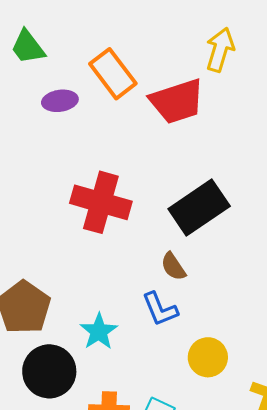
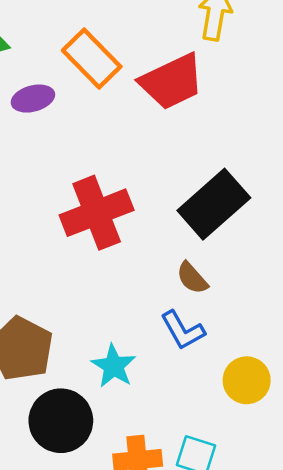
red cross: (101, 202) -> (97, 213), turned -30

